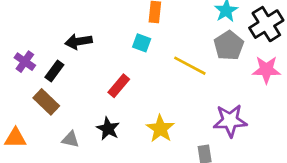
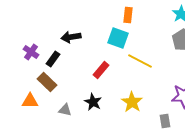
cyan square: (142, 43) -> (118, 38), size x1.5
yellow line: (190, 66) -> (140, 61), moved
orange triangle: (15, 138) -> (30, 101), moved

